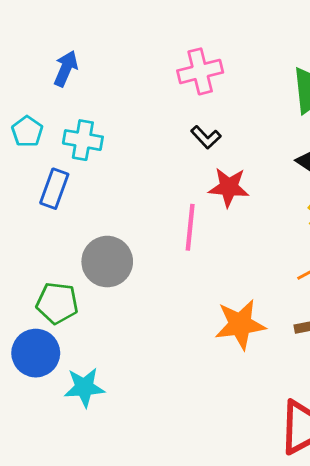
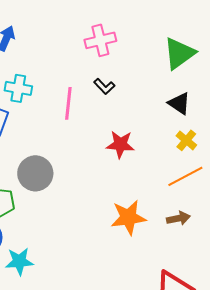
red star: (229, 187) -> (120, 144), moved
pink line: (190, 227) -> (68, 103), moved

